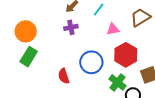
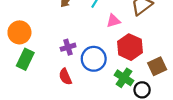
purple cross: (71, 27) -> (68, 47), moved

